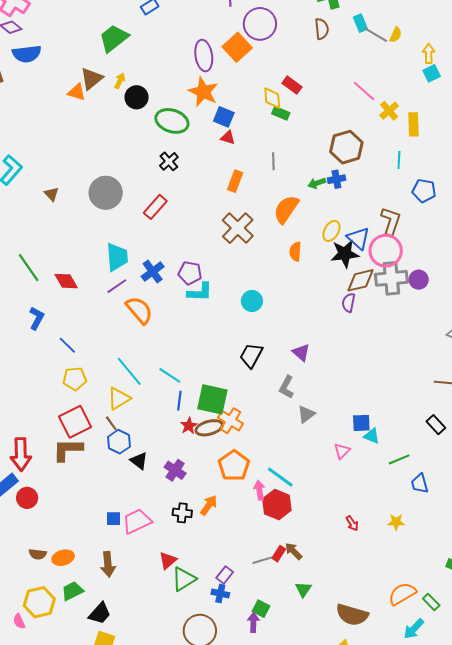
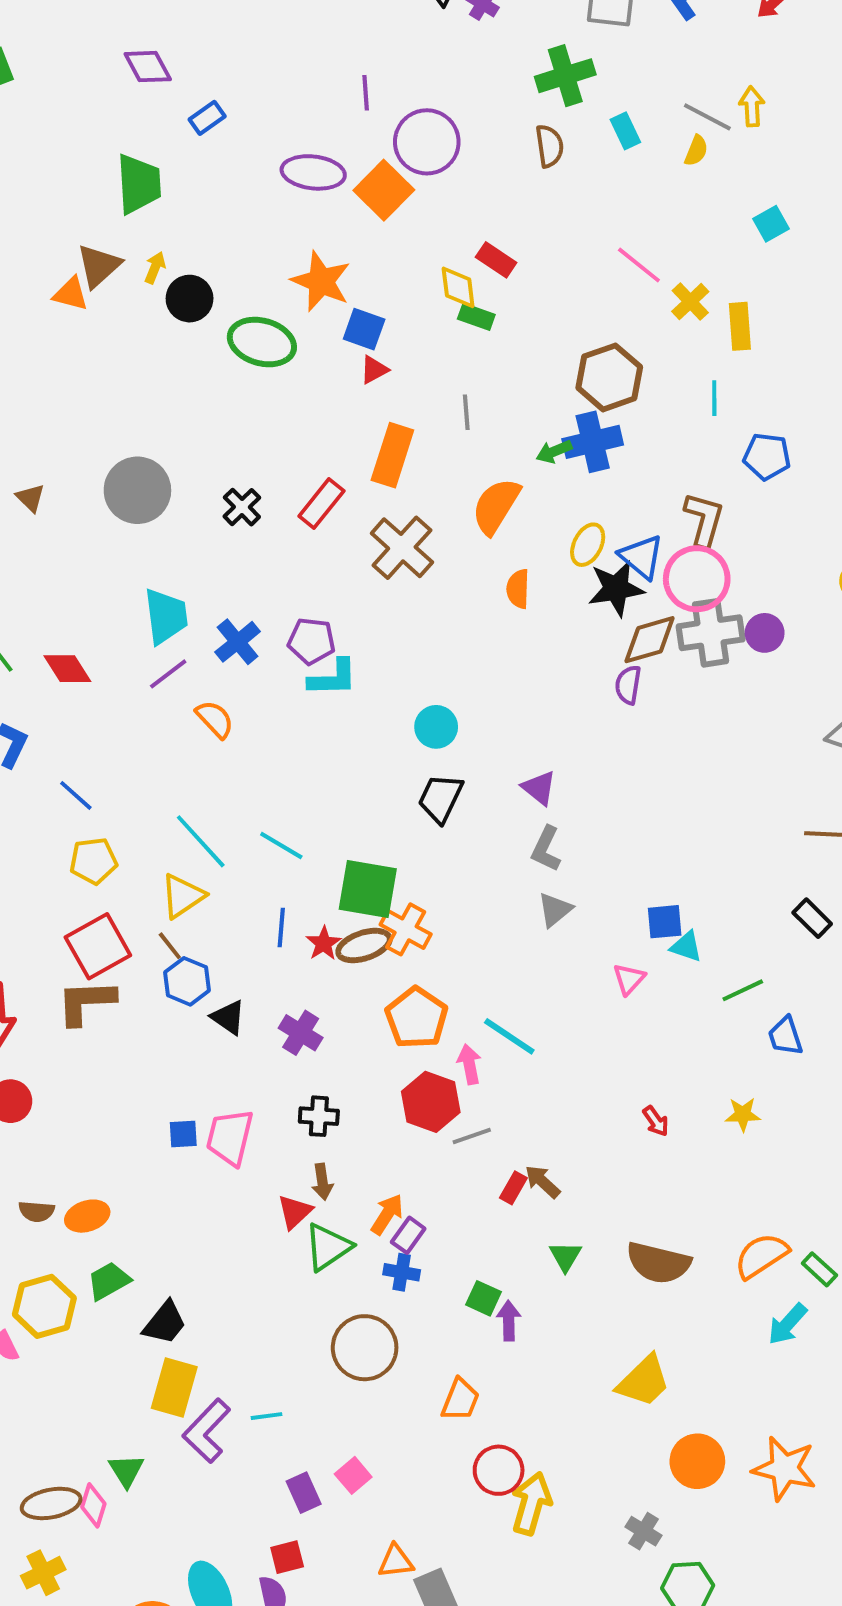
gray line: (376, 35) -> (707, 117), moved
green trapezoid: (114, 38) -> (139, 184), turned 128
yellow arrow: (429, 54) -> (752, 106), moved
purple ellipse: (204, 56) -> (313, 172), moved, turned -72
red triangle: (228, 138) -> (374, 370), turned -42
black cross: (169, 161) -> (242, 507), moved
blue cross: (336, 179) -> (593, 442), size x1.6
orange rectangle: (235, 181) -> (392, 455), size x1.4
red rectangle: (155, 207) -> (321, 503), moved
cyan circle: (252, 301) -> (436, 727), moved
orange semicircle: (139, 310) -> (215, 719), size x0.7
gray L-shape: (286, 387) -> (546, 849), moved
blue line: (179, 401) -> (281, 928), moved
orange arrow: (209, 505) -> (387, 1214), moved
red hexagon: (277, 505) -> (431, 1102), moved
pink trapezoid: (137, 521) -> (230, 1137), turned -48
gray line: (262, 560) -> (472, 1136), moved
brown arrow: (108, 564) -> (322, 1182), moved, size x0.7
brown semicircle: (352, 615) -> (658, 1263), moved
purple arrow: (253, 622) -> (509, 1321), moved

